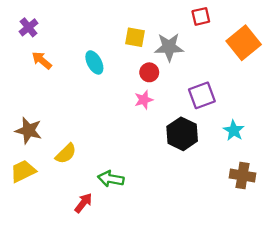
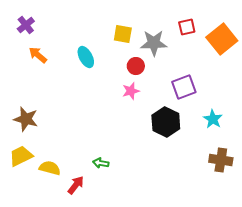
red square: (201, 16) -> (187, 27), moved
yellow semicircle: (66, 154) -> (50, 168), moved, turned -120
green arrow: (111, 179) -> (101, 163), size x0.7

